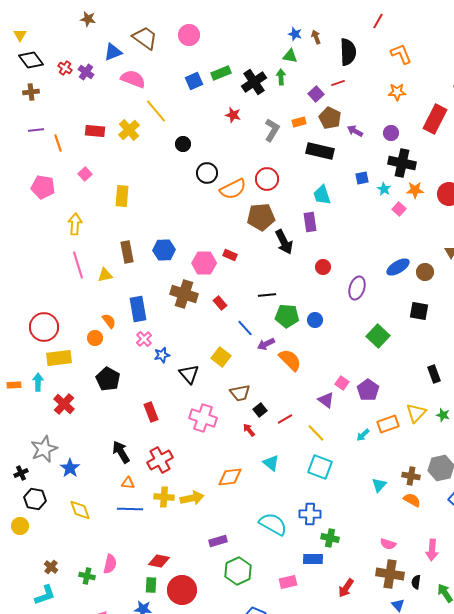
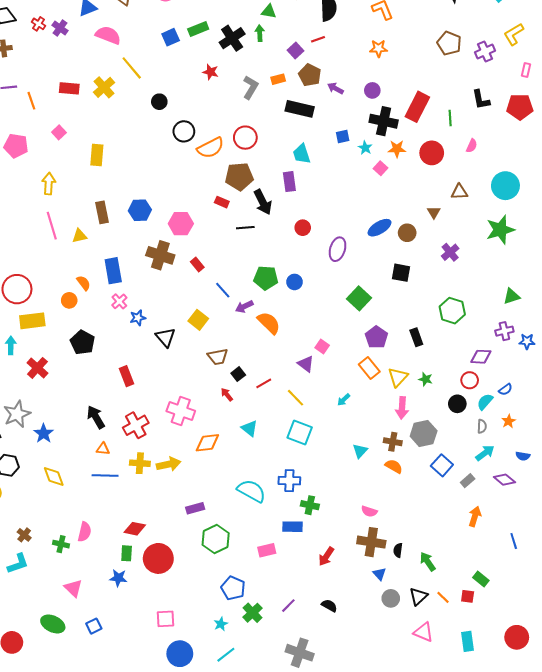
red rectangle: (435, 119) -> (417, 107), moved
red rectangle: (230, 255) -> (222, 202), moved
black line: (267, 295) -> (245, 228), moved
purple pentagon: (368, 390) -> (376, 337), moved
pink cross: (203, 418) -> (181, 411), moved
orange rectangle: (388, 424) -> (369, 368), moved, turned 70
pink arrow: (432, 550) -> (402, 408), moved

